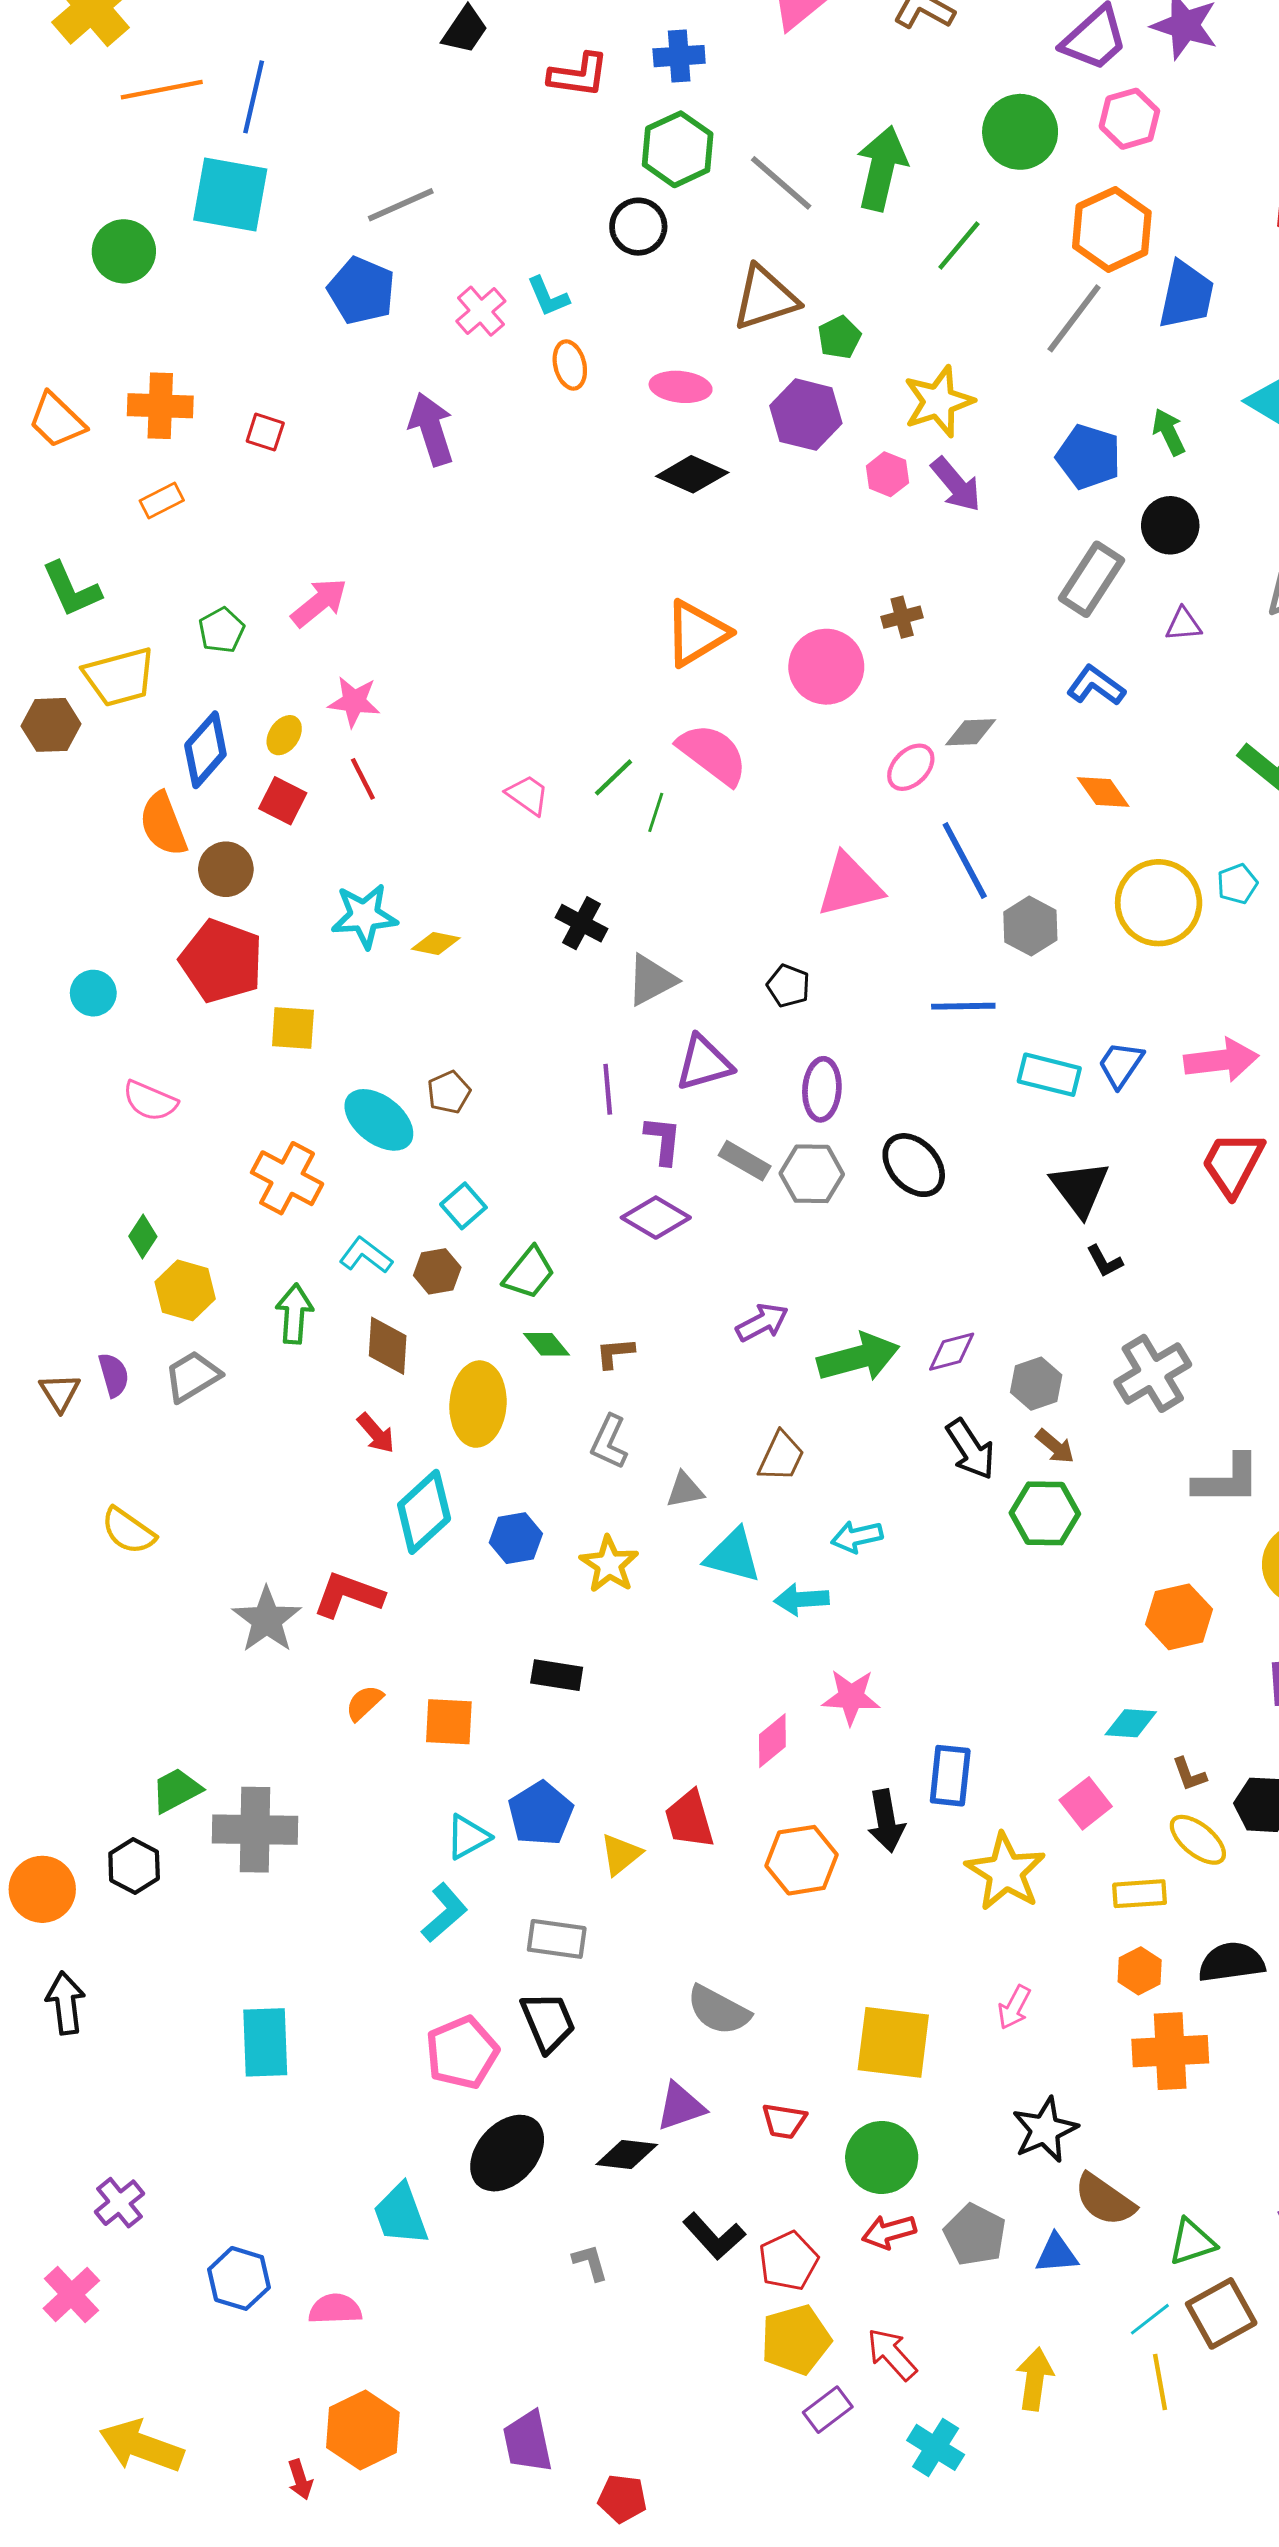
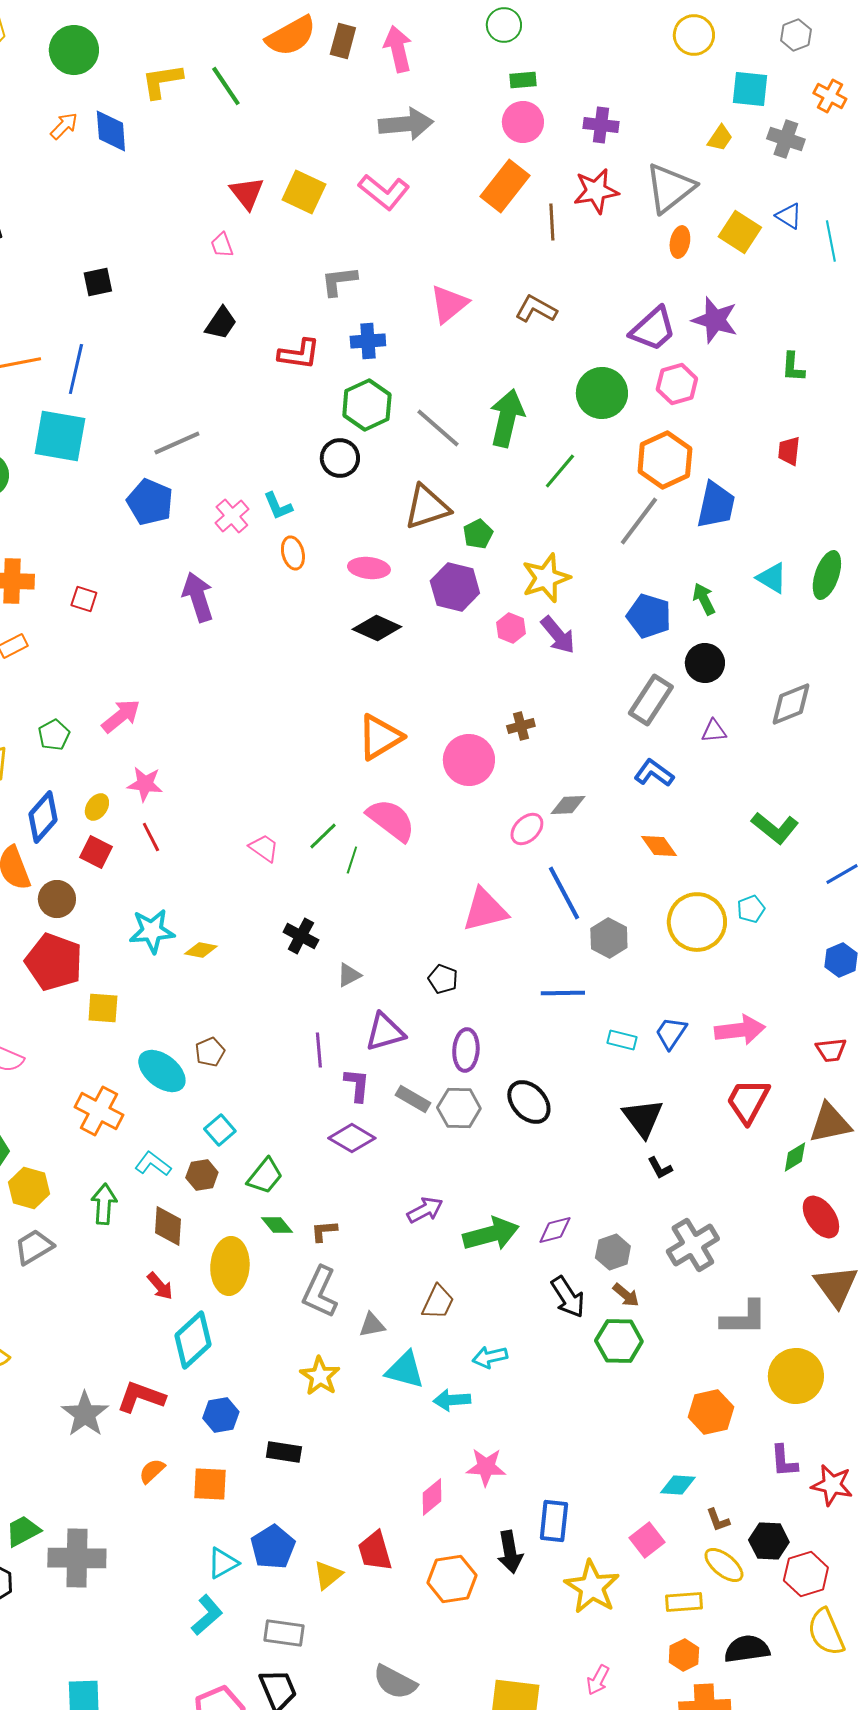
gray triangle: (651, 980) -> (349, 975), size x0.7
cyan rectangle: (1049, 1075) -> (622, 1040), size x0.7
gray L-shape: (609, 1442) -> (320, 1292), size x1.4
blue hexagon: (516, 1538) -> (221, 1415), moved

